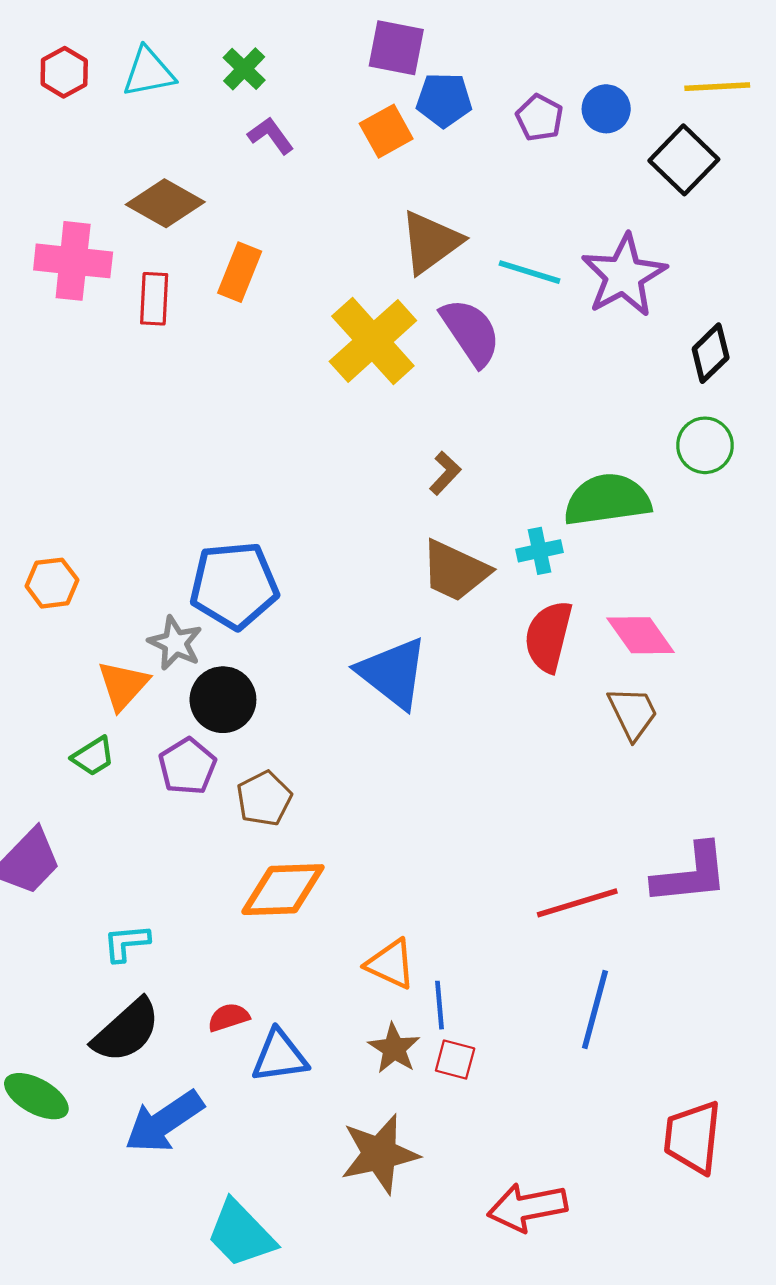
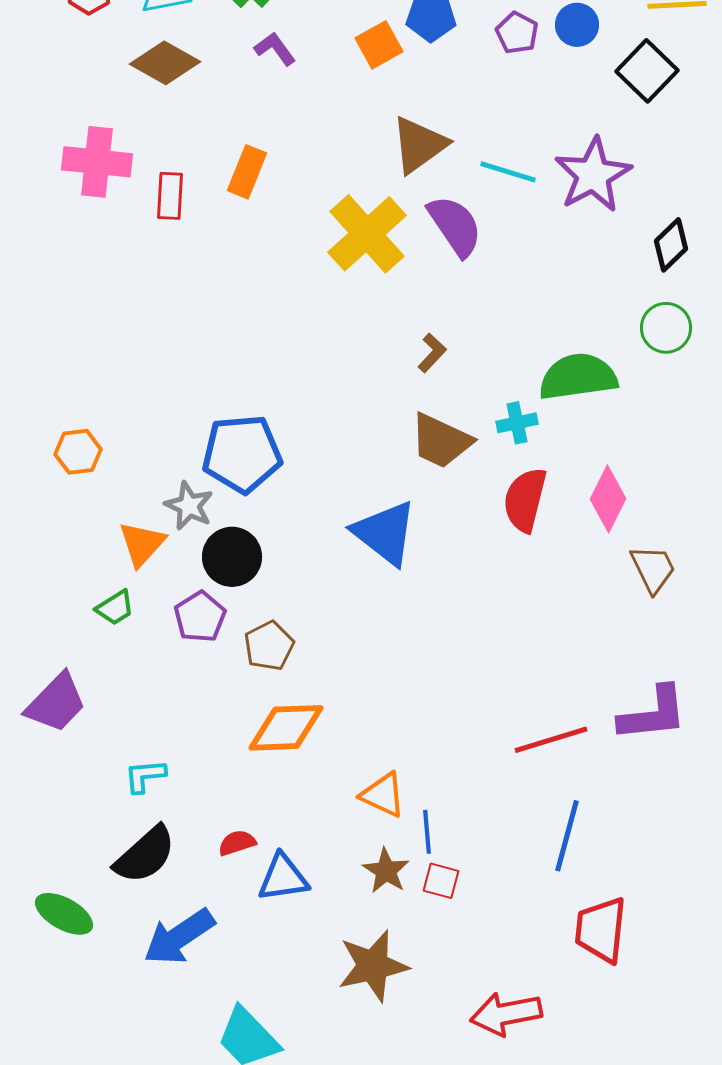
brown diamond: (165, 203) -> (165, 63), moved
pink diamond: (641, 635) -> (608, 499), turned 62
brown trapezoid: (633, 713) -> (653, 569), moved
red trapezoid: (693, 1137) -> (601, 930), moved

